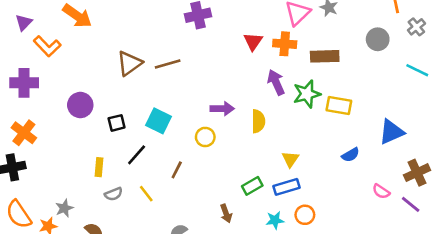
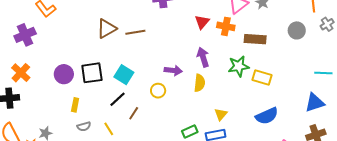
cyan line: (417, 70) -> (323, 73), moved, turned -30
purple arrow: (276, 82) -> (203, 57), moved
purple cross: (24, 83) -> (25, 35), turned -30
purple circle: (80, 105) -> (64, 74), moved
black square: (117, 123) -> (92, 73), size x1.6
blue triangle: (391, 132) -> (315, 103), moved
black line: (137, 155) -> (117, 99), moved
blue semicircle: (350, 155) -> (267, 116), size x1.6

